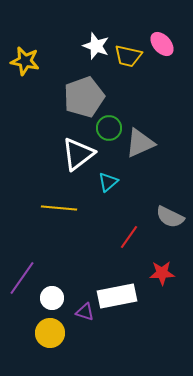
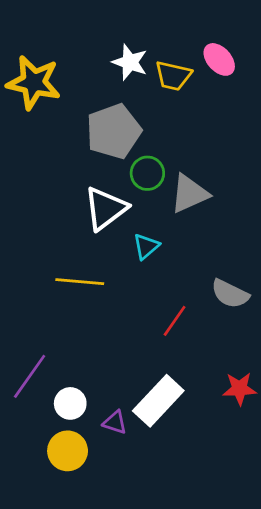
yellow star: (25, 61) -> (34, 83), size x1.4
red star: (162, 273) -> (240, 389), moved
white rectangle: (117, 296) -> (158, 401), turned -36

